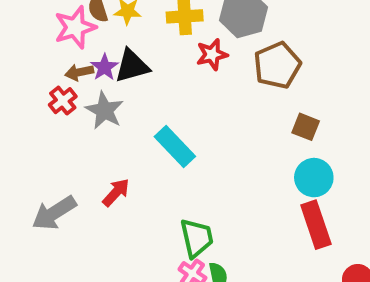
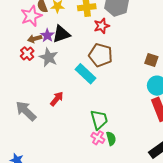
brown pentagon: (277, 65) -> (101, 55), moved, turned -30
gray arrow: (54, 213) -> (26, 111), turned 80

